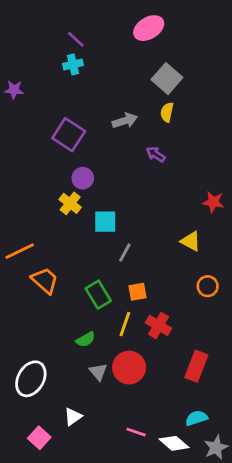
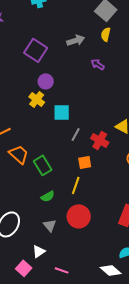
green rectangle: (98, 295) -> (43, 165), moved
red cross: (159, 325) -> (100, 140), moved
gray triangle: (98, 372) -> (50, 225), moved
pink line: (136, 432) -> (62, 270), moved
pink square: (39, 438) -> (24, 268), moved

